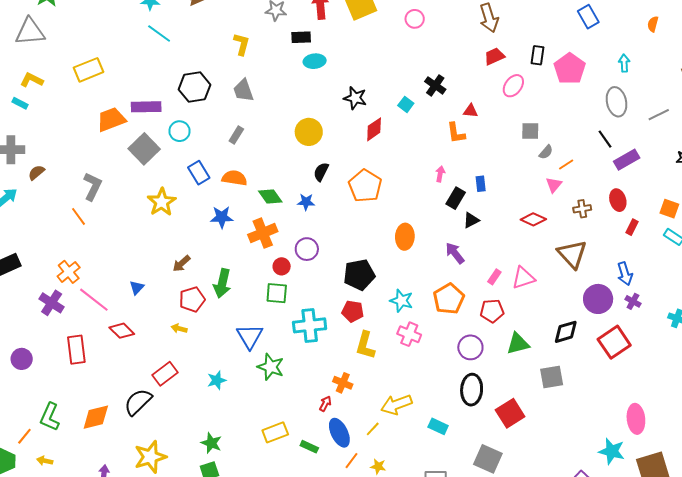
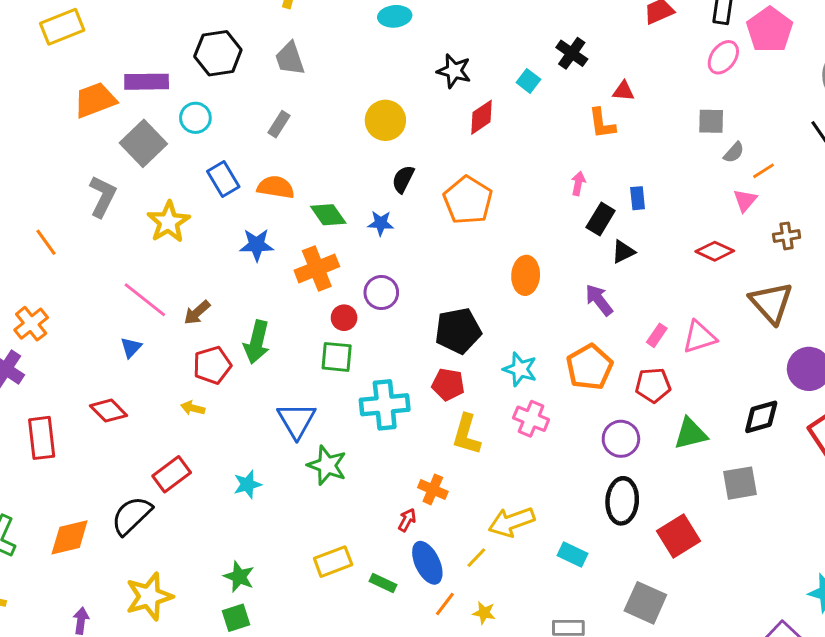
pink ellipse: (513, 86) -> (723, 57), moved
gray L-shape: (93, 186) -> (103, 196), moved
pink line: (94, 300) -> (145, 300), moved

